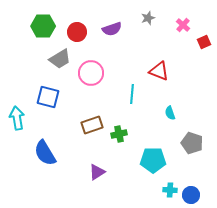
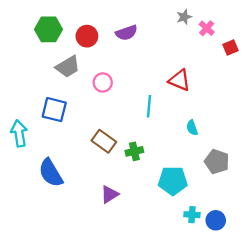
gray star: (148, 18) -> (184, 17), moved
pink circle: (91, 73) -> (103, 82), size x0.7
brown rectangle: (92, 125) -> (104, 141), turned 55

